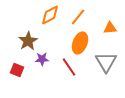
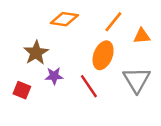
orange diamond: (50, 15) -> (64, 19), turned 35
orange line: (78, 17) -> (113, 22), moved

